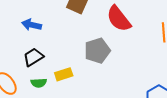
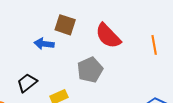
blue arrow: (32, 25) -> (44, 44), moved

